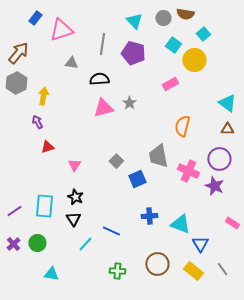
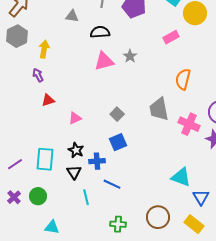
pink triangle: (74, 165) -> (75, 118), turned 32
blue square: (137, 179) -> (118, 142), moved
blue cross: (149, 216) -> (97, 161), moved
cyan line: (85, 244) -> (86, 197), turned -56

